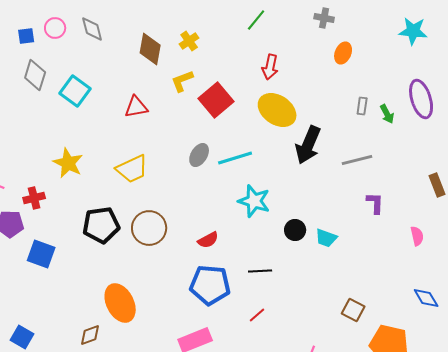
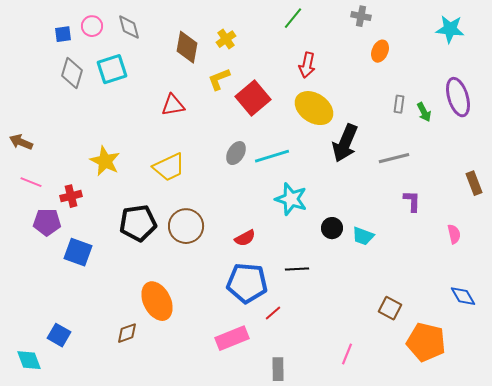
cyan square: (75, 91) -> (112, 69), moved, turned 36
red line: (257, 315) -> (273, 313), moved

